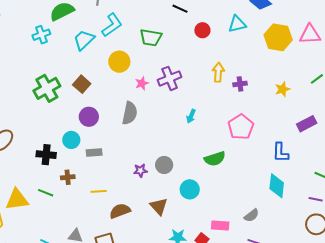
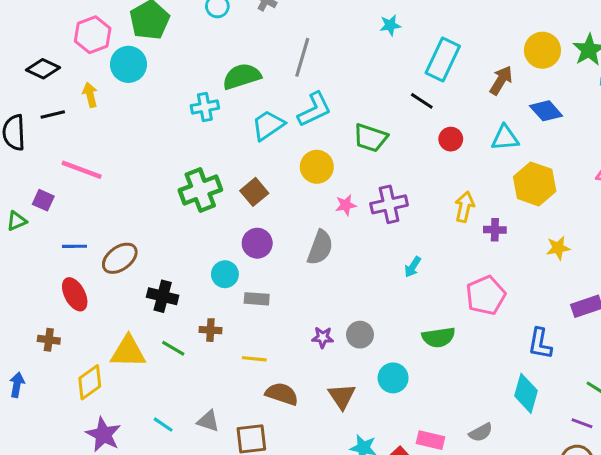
yellow hexagon: (278, 37) -> (535, 184), moved
black cross: (46, 155) -> (163, 296), moved
brown semicircle: (120, 211) -> (282, 394), turned 30

